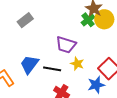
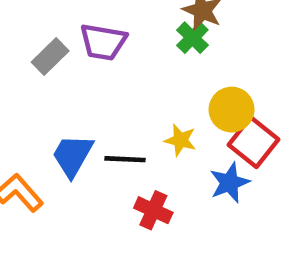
yellow circle: (104, 19) -> (232, 110), moved
purple trapezoid: (66, 45) -> (103, 42), moved

